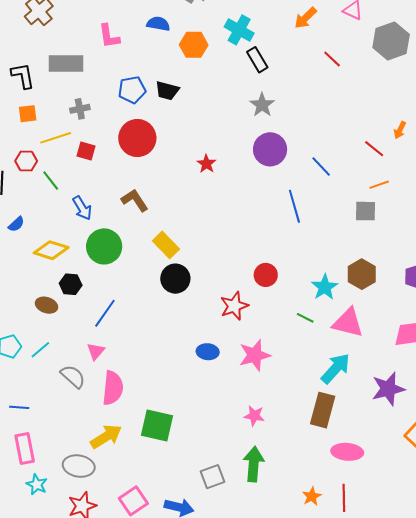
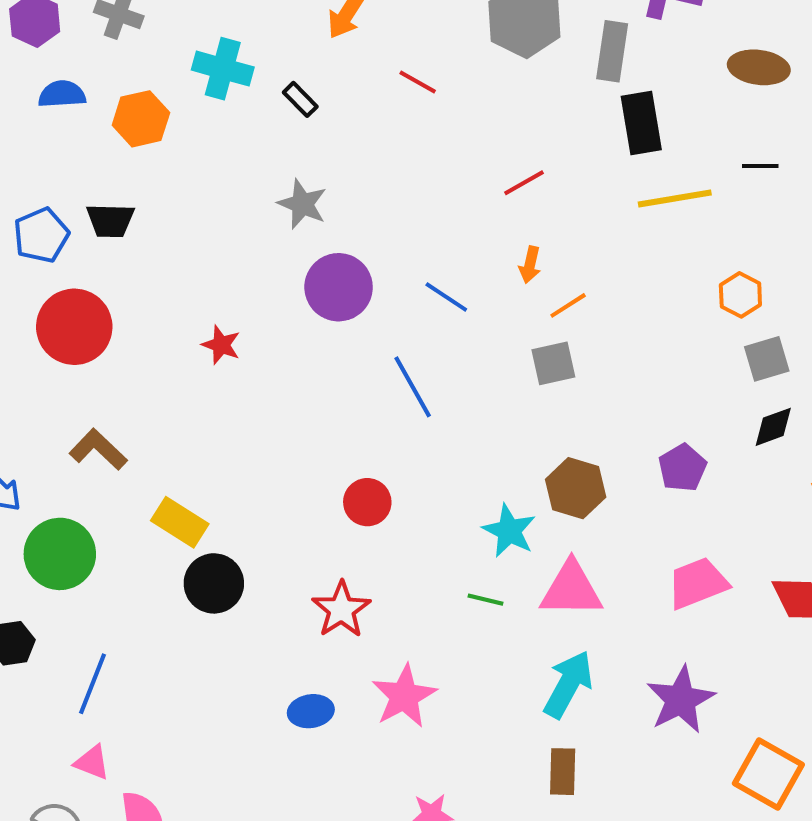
black rectangle: (257, 60) -> (300, 99), moved, size x0.7
orange arrow: (400, 130) -> (530, 265), moved
red line: (374, 149) -> (524, 183), moved, turned -55
red circle: (266, 275) -> (367, 502), moved
pink triangle: (96, 351) -> (92, 762), turned -36
brown rectangle: (323, 410) -> (563, 772), size x0.7

